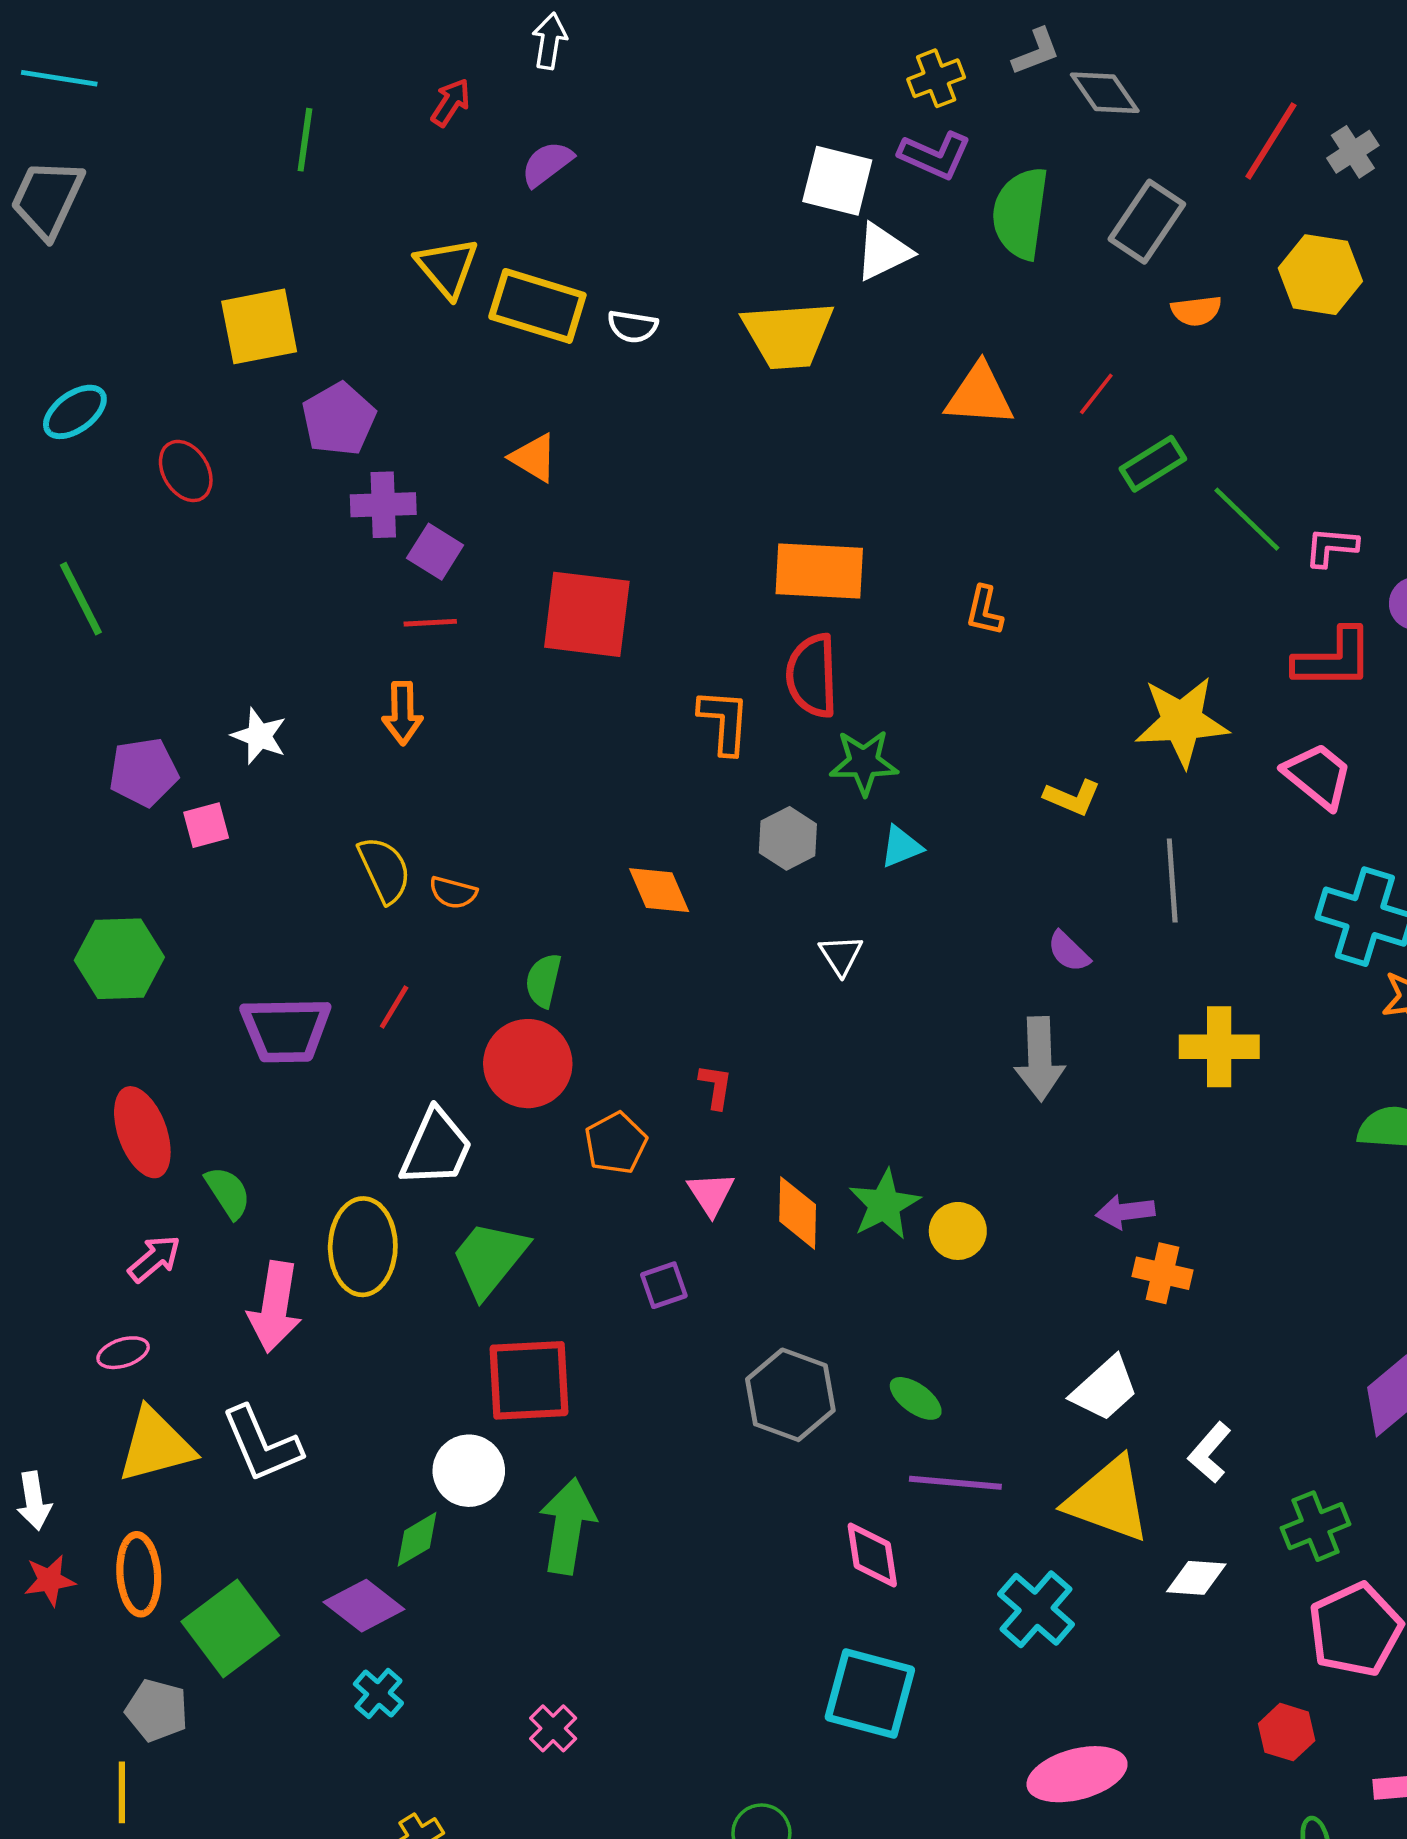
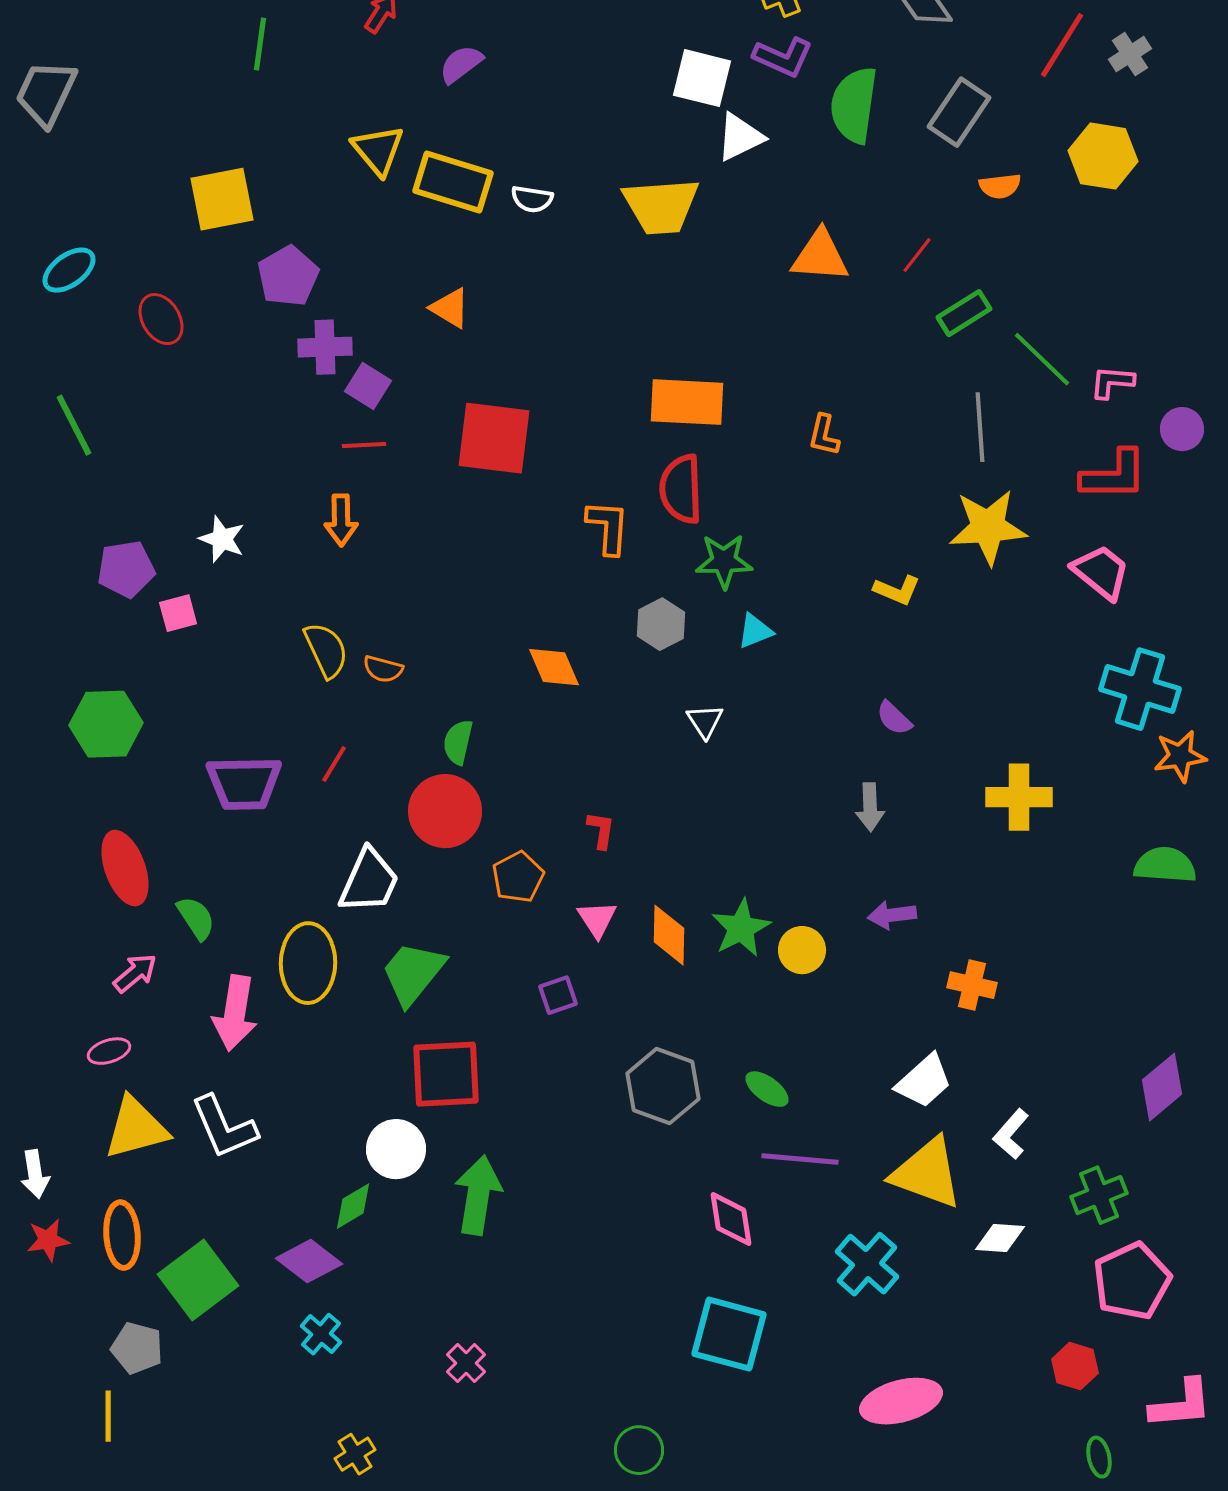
gray line: (1172, 880) -> (980, 427), moved
gray arrow: (1040, 1059) -> (870, 807), size x0.7
purple arrow: (1125, 1212) -> (892, 915), moved

